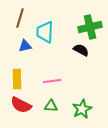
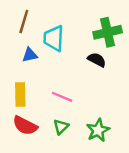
pink line: (52, 81) -> (62, 97), turned 30
green triangle: (51, 106) -> (61, 127), turned -48

